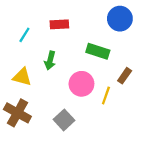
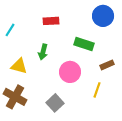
cyan line: (24, 35) -> (10, 30), moved
brown rectangle: (125, 76) -> (107, 65), turned 32
yellow line: (106, 95) -> (97, 90), moved

